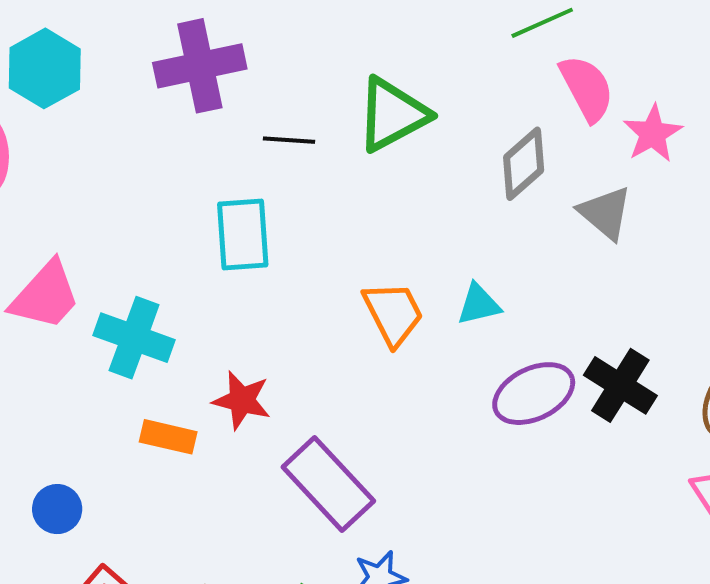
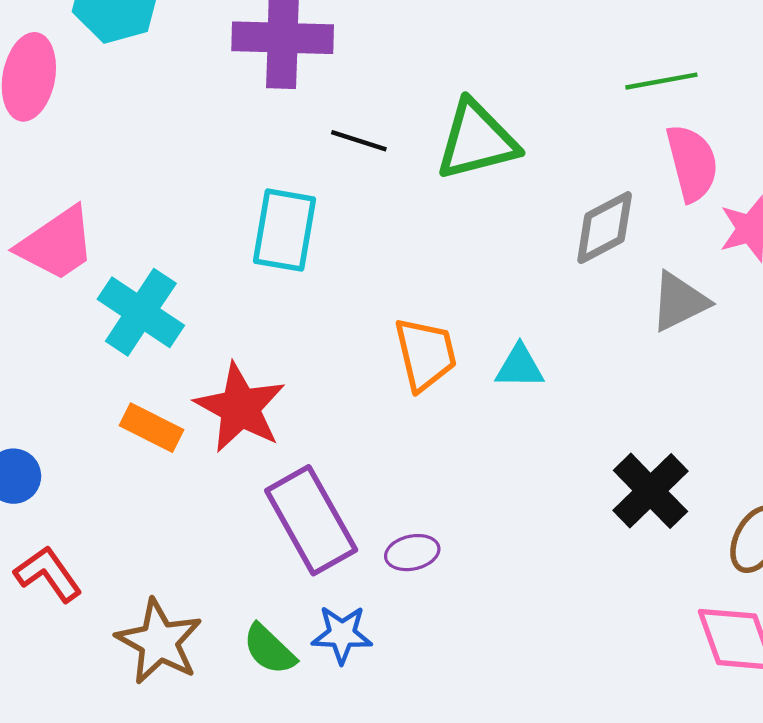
gray triangle: (605, 213) -> (679, 302), turned 40
purple ellipse: (534, 394) -> (412, 553), moved, size x0.6
red star: (242, 400) -> (240, 408), size x1.4

